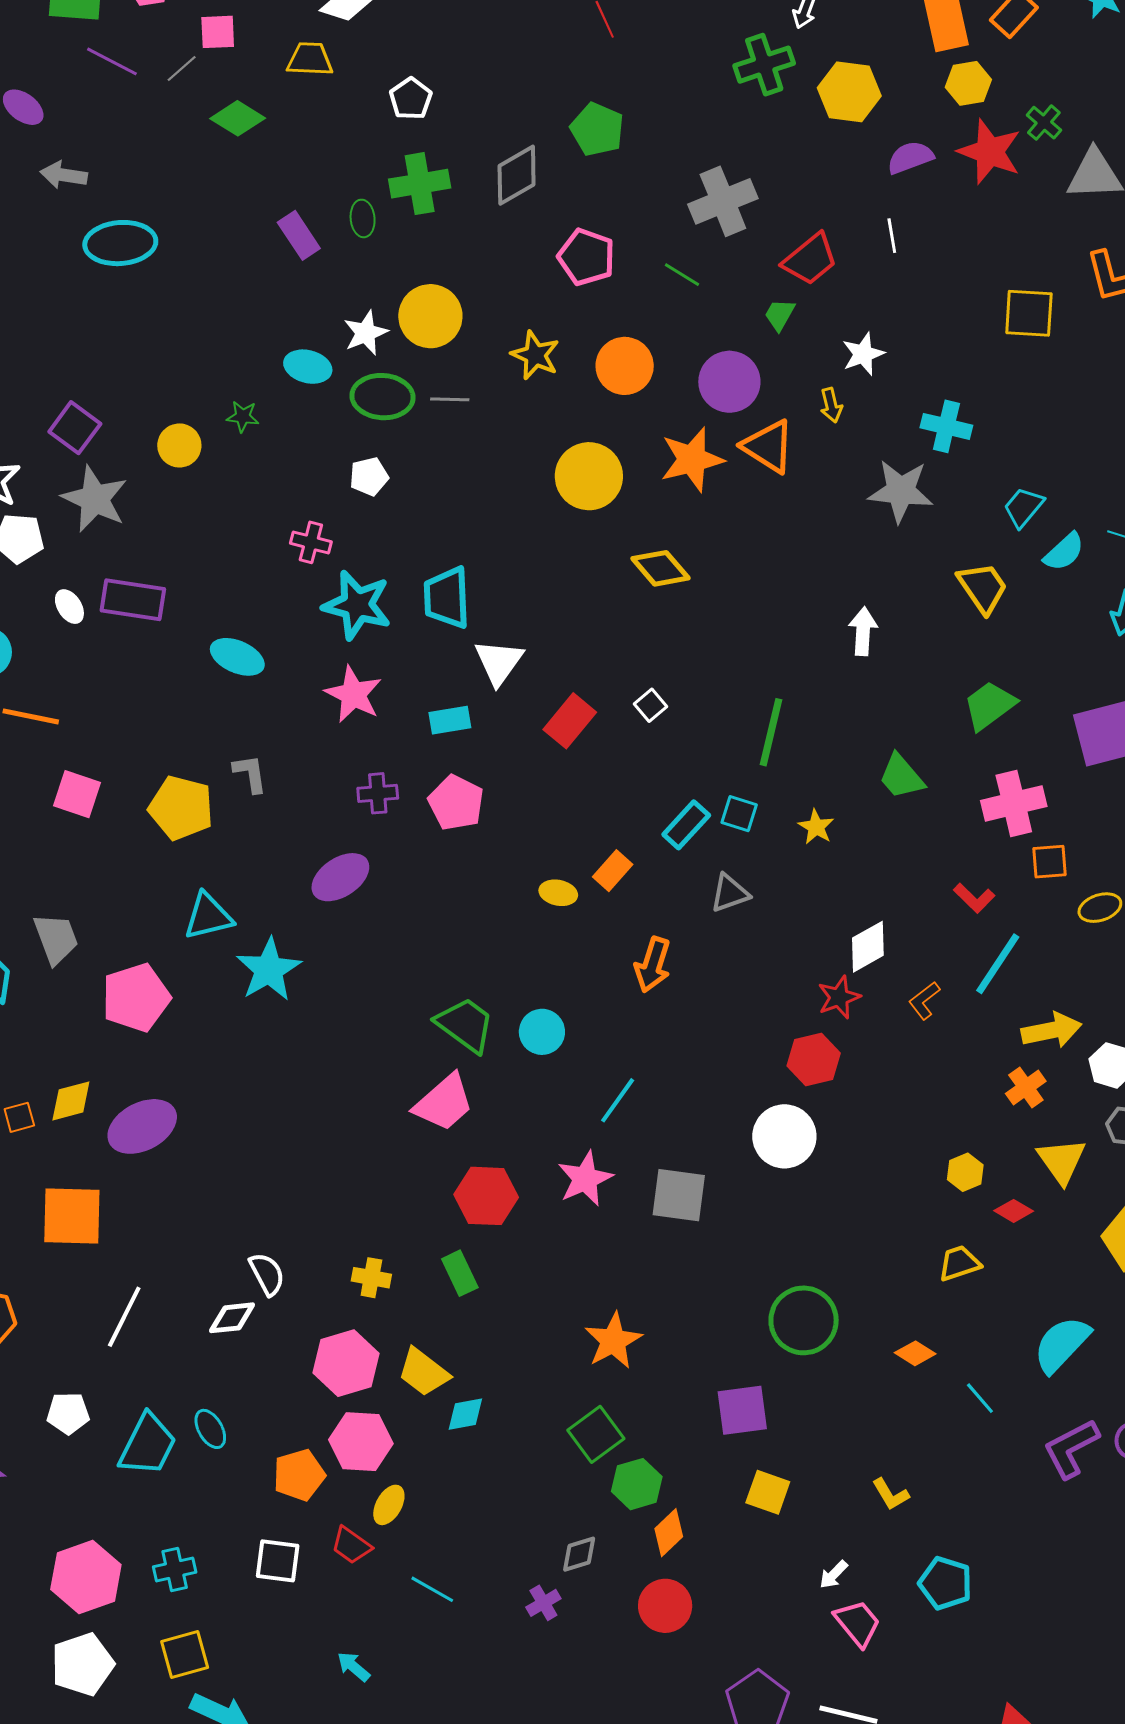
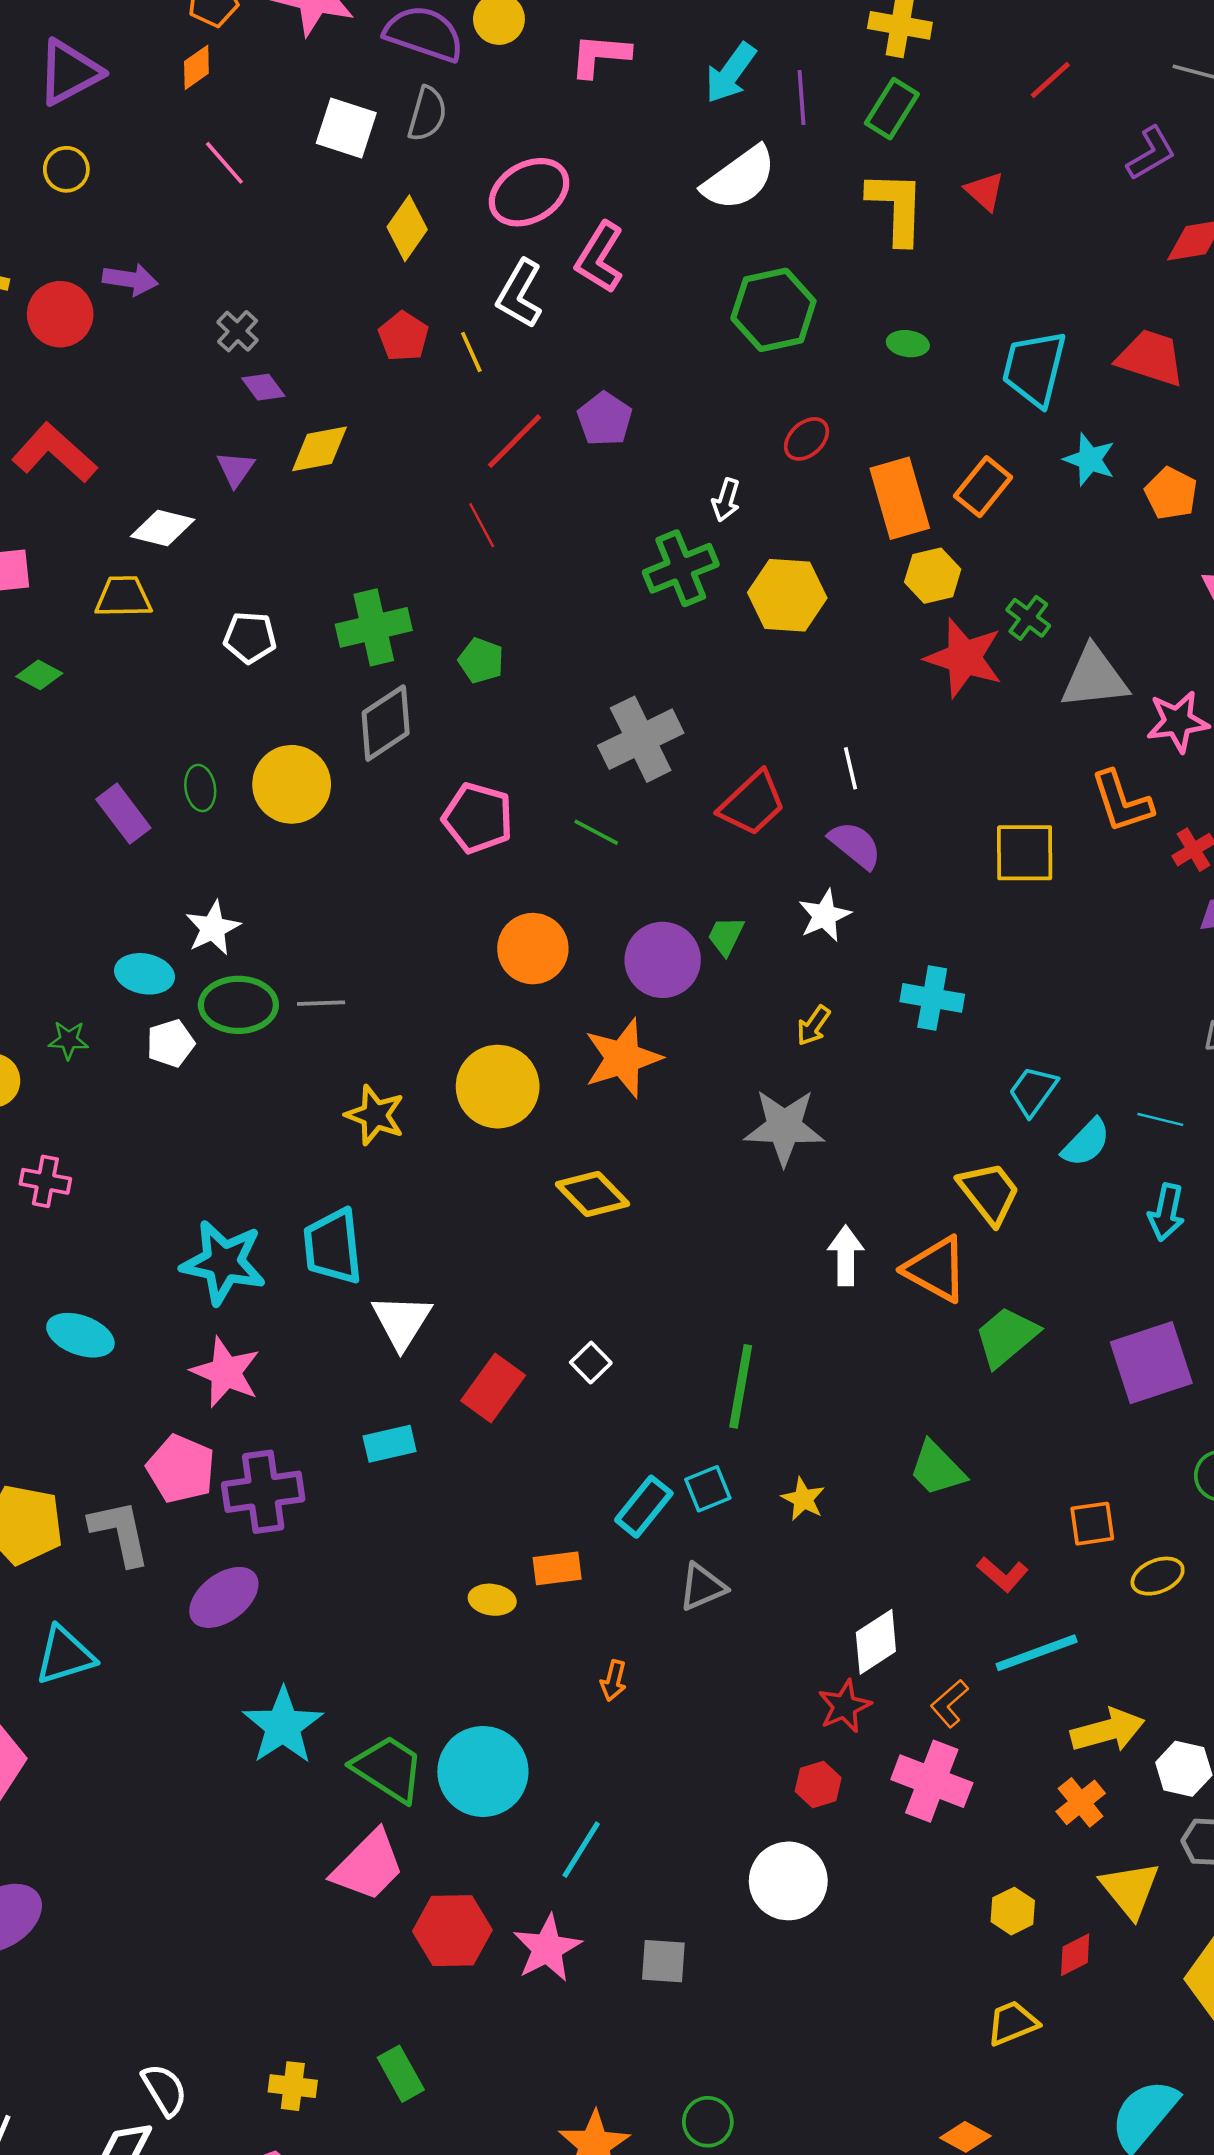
white pentagon: (411, 99) -> (250, 637), turned -30
green diamond: (238, 118) -> (39, 675), size x0.7
green pentagon: (597, 129) -> (481, 661), size x0.7
purple semicircle: (910, 157) -> (855, 845), moved, turned 63
green cross: (420, 184) -> (374, 627), moved
green trapezoid: (780, 315) -> (726, 936), moved
yellow circle: (430, 316) -> (292, 784), moved
yellow star: (535, 355) -> (375, 1115), moved
yellow arrow: (831, 405) -> (813, 1026), moved, turned 52
orange triangle: (768, 446) -> (936, 1269), moved
white pentagon: (369, 477) -> (171, 1043), moved
gray star: (901, 491) -> (784, 1127), moved
pink cross: (311, 542) -> (45, 1181), moved
cyan rectangle: (450, 720) -> (390, 1444), moved
gray L-shape: (250, 774) -> (120, 1532), moved, size x1.4
green trapezoid: (901, 777) -> (937, 1469), moved
purple cross: (378, 793) -> (263, 1492), size x1.6
pink pentagon: (456, 803) -> (181, 1469), moved
pink cross: (1014, 803) -> (932, 1781), moved, turned 38
cyan square: (739, 814) -> (708, 1489), turned -36
orange rectangle: (613, 871) -> (557, 1568), turned 45
cyan line: (998, 964) -> (1037, 1653), turned 40
orange arrow: (653, 965) -> (614, 1681), size x0.6
cyan star: (269, 970) -> (283, 1726), moved
cyan circle: (542, 1032) -> (483, 1771), size x1.6
red hexagon: (814, 1060) -> (818, 1784), size x0.7
gray square: (679, 1195) -> (663, 1961), size x0.7
red hexagon: (486, 1196) -> (452, 1931), moved
red diamond: (1014, 1211) -> (1075, 1955), turned -54
green circle: (804, 1320) -> (708, 2122), moved, size x0.6

